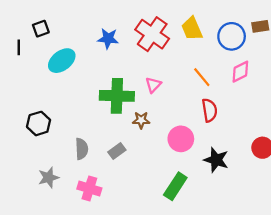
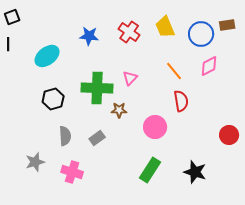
black square: (41, 29) -> (12, 17), moved
red cross: (152, 34) -> (129, 32), size x0.7
black hexagon: (39, 123) -> (53, 99), moved
black star: (216, 160) -> (195, 172), moved

